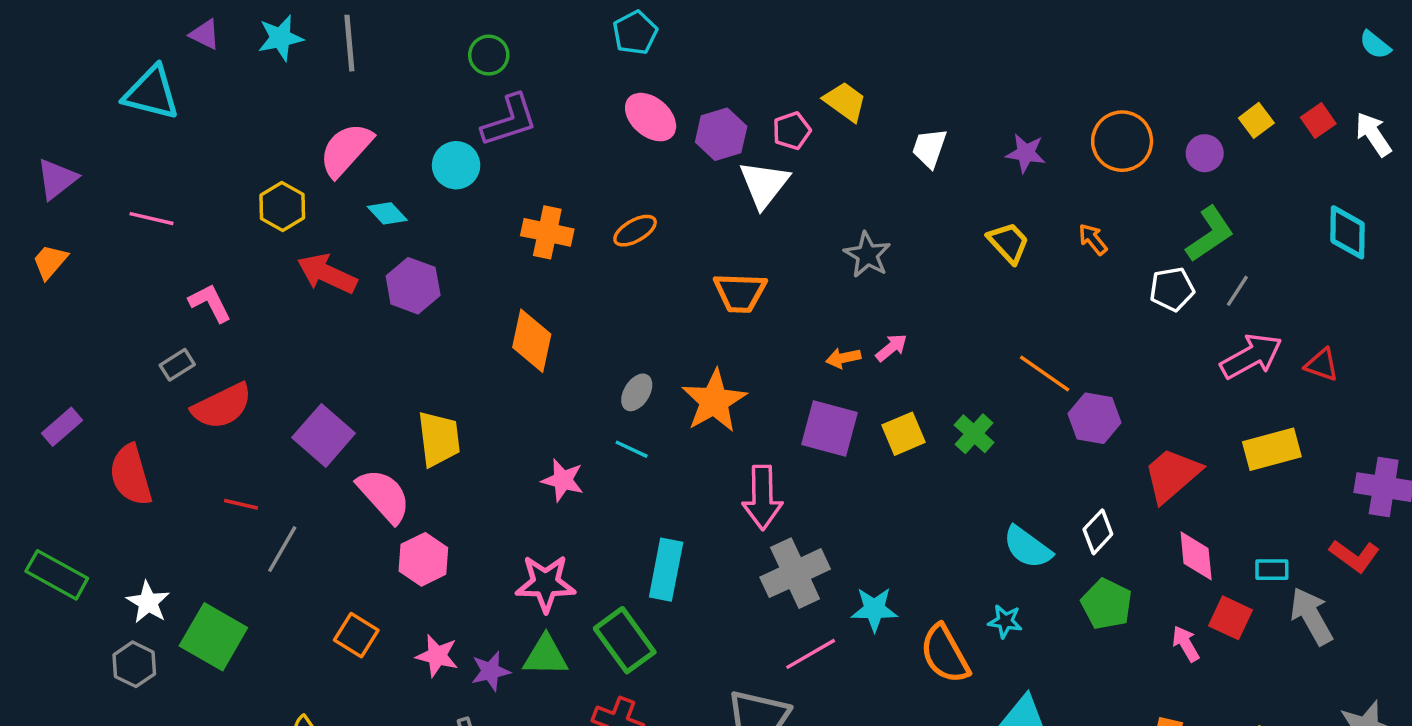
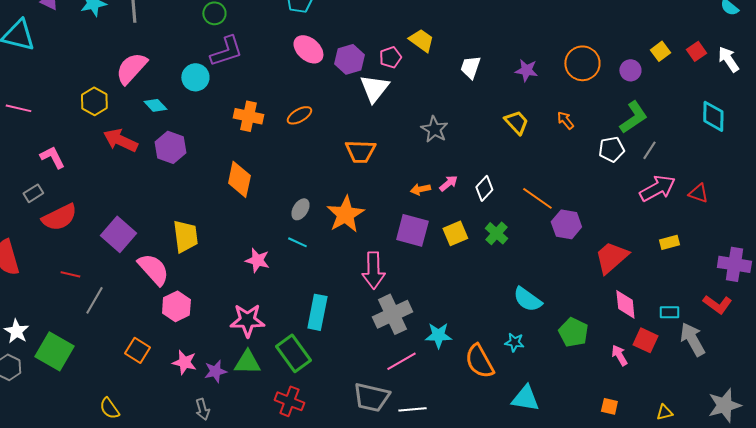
yellow rectangle: (1272, 449) -> (669, 242), size x0.6
white diamond: (1098, 532) -> (484, 188), moved

